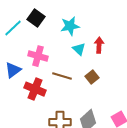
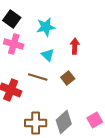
cyan triangle: (79, 49) -> (48, 55), moved
pink cross: (38, 56) -> (14, 44), moved

